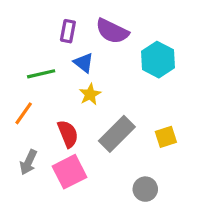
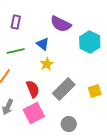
purple rectangle: (68, 31) -> (16, 22), moved
gray circle: (145, 189) -> (69, 124), moved

